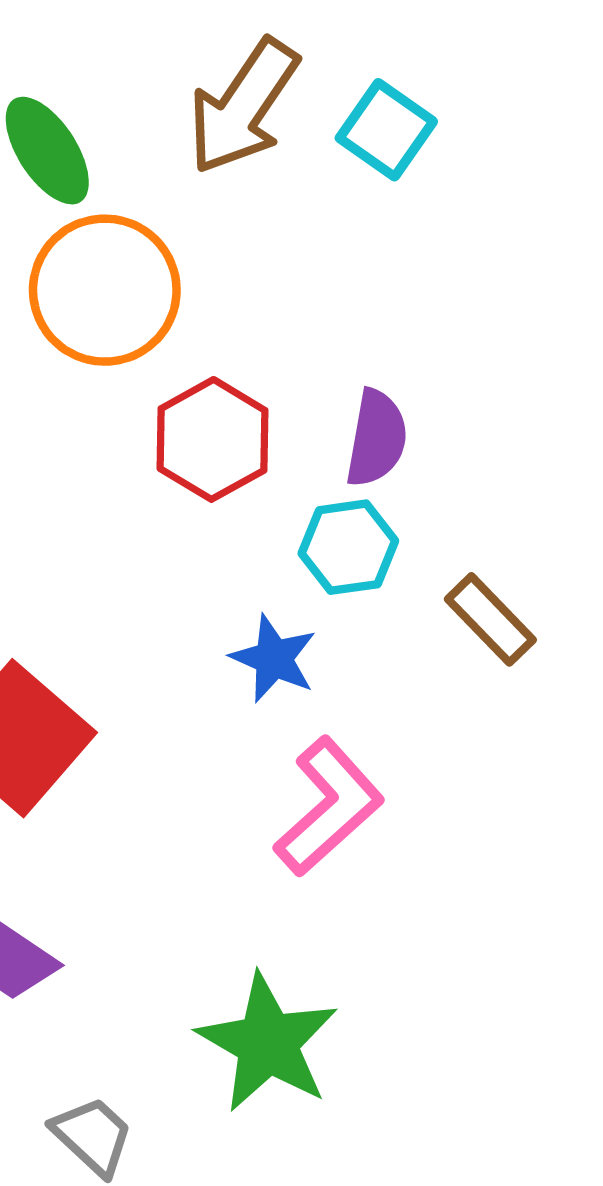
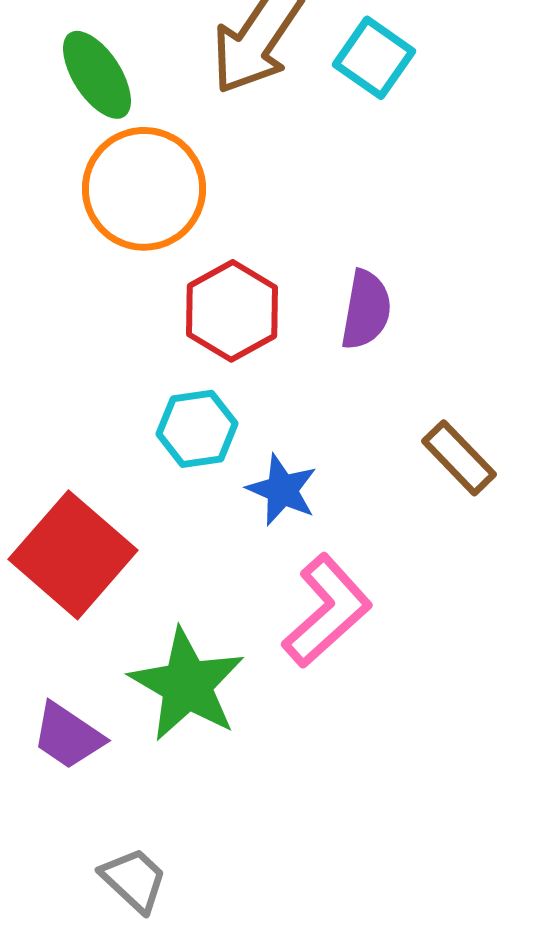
cyan hexagon: (348, 547) -> (197, 429), moved
green star: (268, 1043) -> (187, 685), moved

